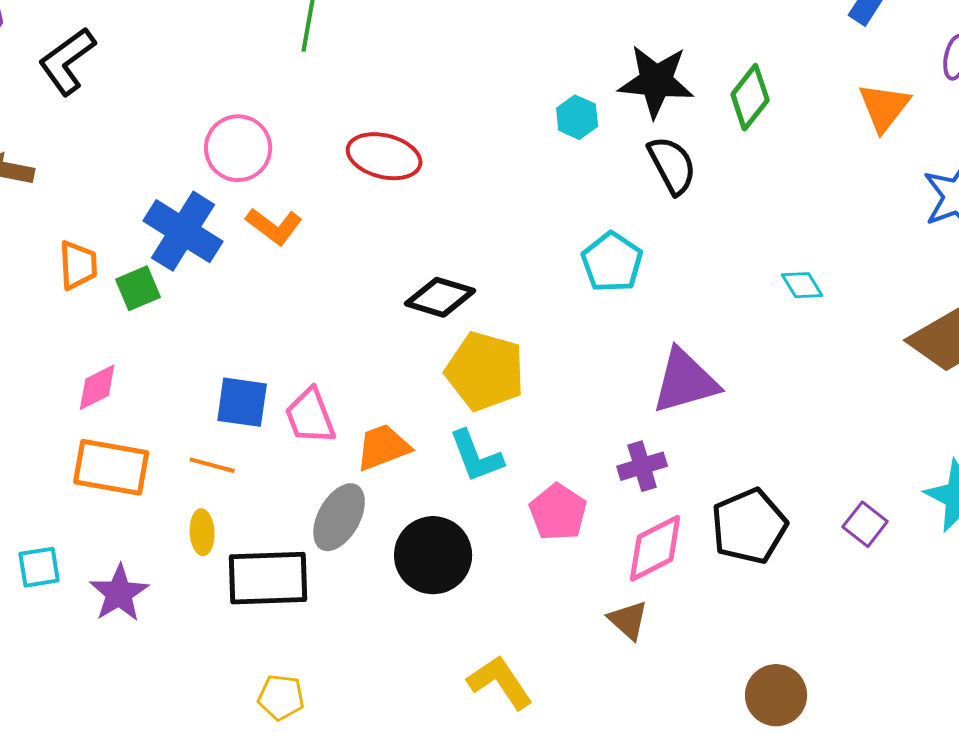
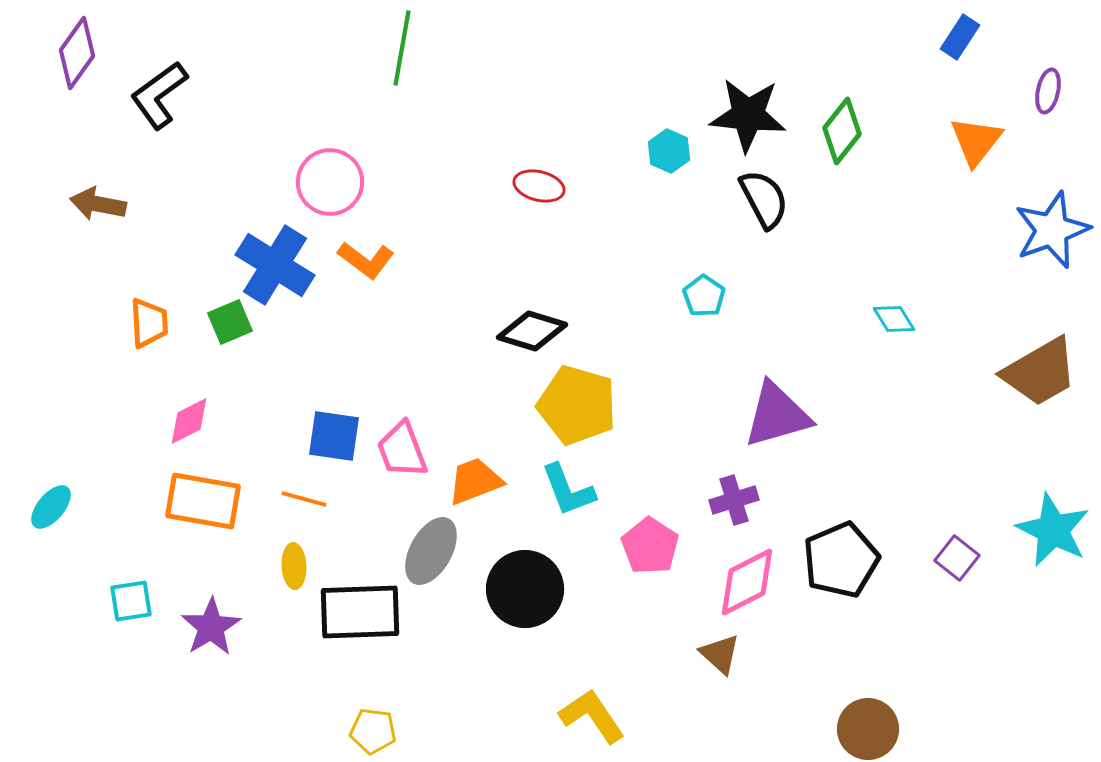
red ellipse: (384, 156) -> (539, 186), moved, size x0.7
cyan pentagon: (612, 262) -> (704, 296), size x0.7
orange trapezoid: (78, 265) -> (149, 323), moved

